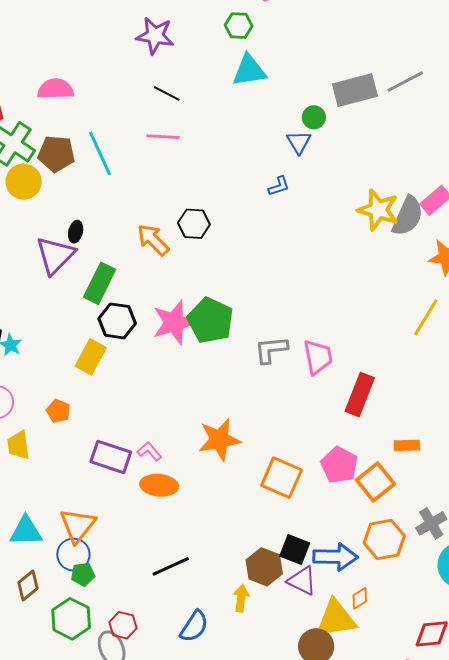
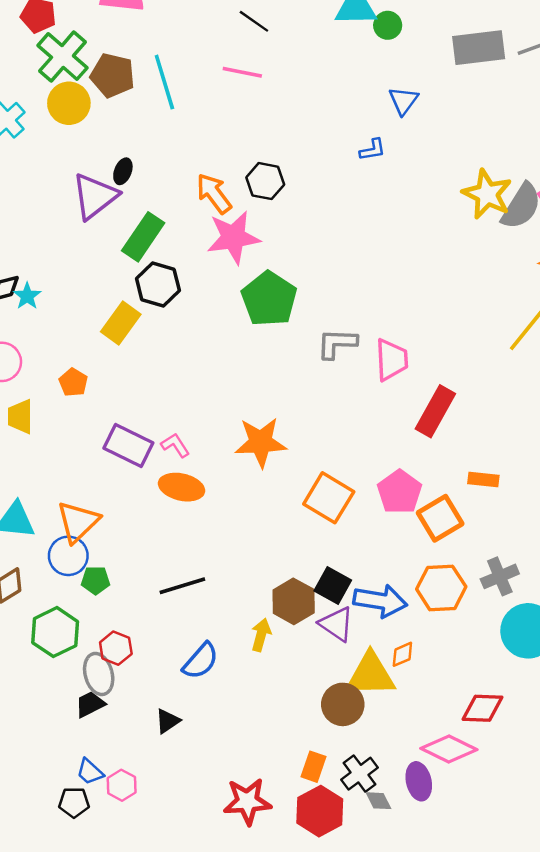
green circle: (314, 117) -> (388, 25), moved
pink star: (174, 322) -> (233, 237), moved
green pentagon: (83, 574) -> (96, 580), moved

